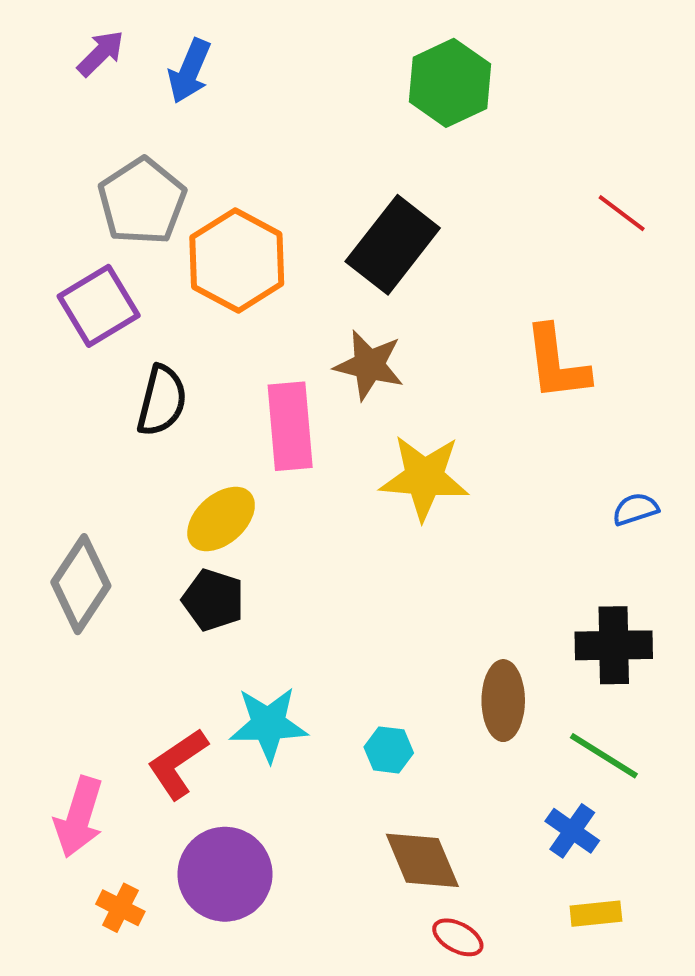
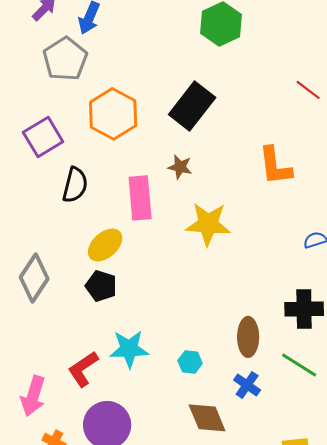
gray pentagon: (142, 201) -> (65, 59), moved
brown star: (369, 365) -> (180, 167), size x0.7
blue cross: (572, 831) -> (247, 385), moved

